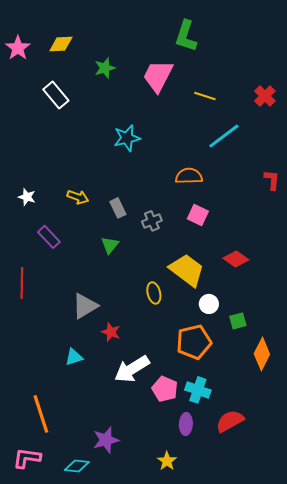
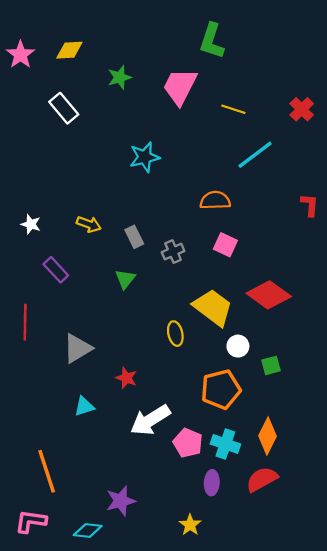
red diamond: (236, 259) -> (269, 295), size x1.5
gray triangle: (85, 306) -> (77, 348), moved
orange diamond: (262, 354) -> (268, 436), moved

